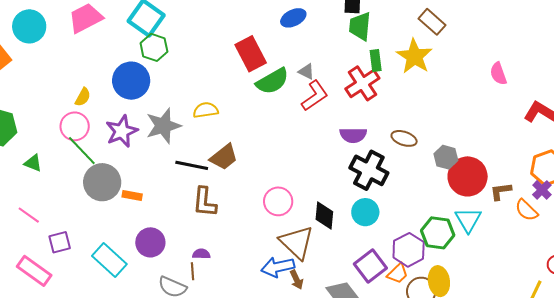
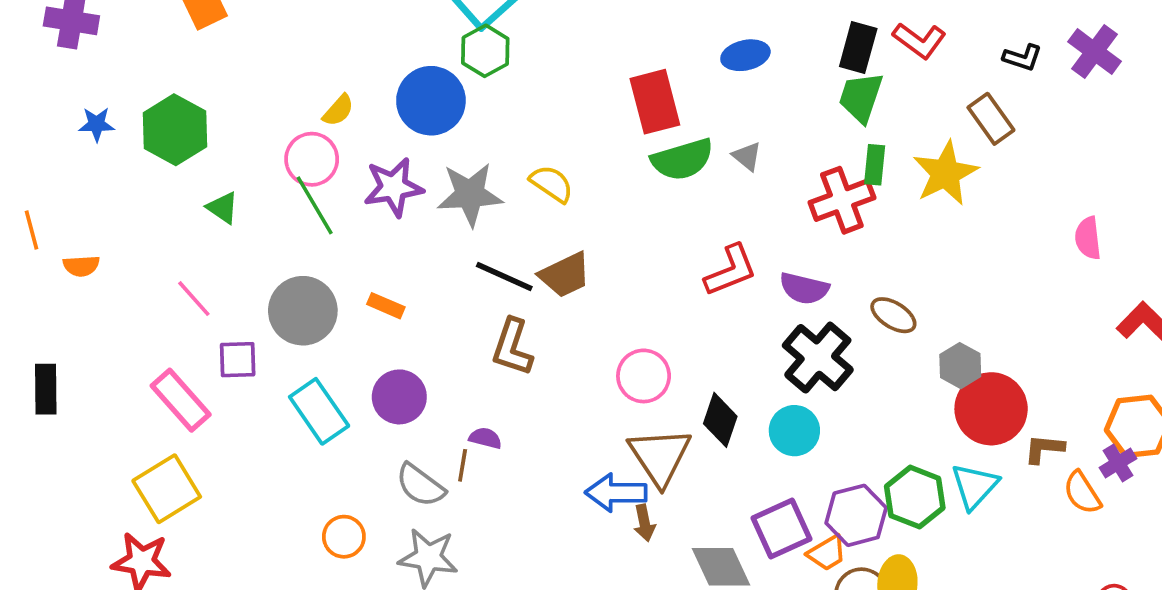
red L-shape: (315, 96) -> (731, 270), moved
yellow semicircle: (206, 110) -> (552, 184), turned 30
gray circle: (102, 182) -> (303, 311), moved

